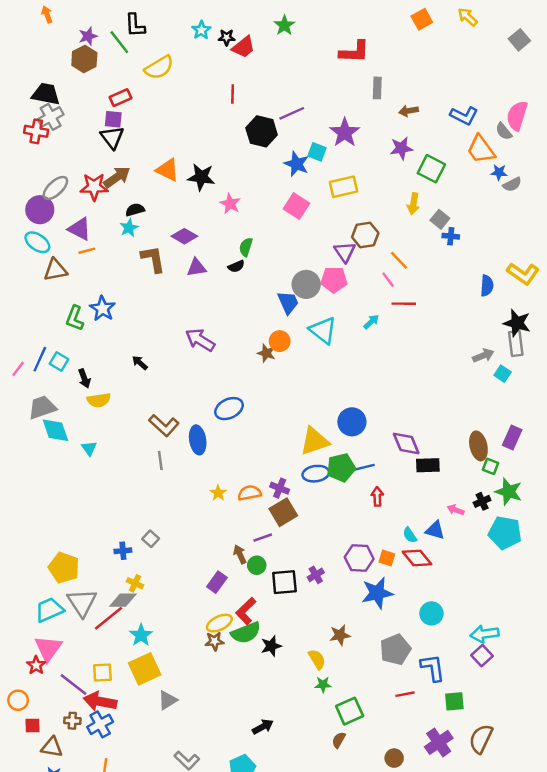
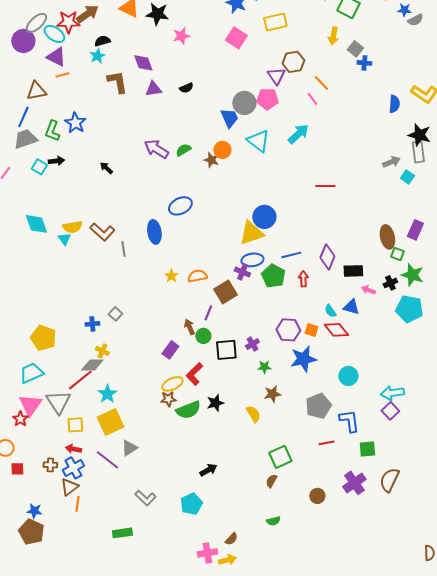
pink star: (230, 204) -> (181, 36), turned 30
purple diamond: (184, 236) -> (143, 63), turned 40
cyan ellipse: (37, 242) -> (54, 34), moved
green semicircle: (246, 247) -> (183, 150), moved, turned 42
red line: (404, 304) -> (325, 186), moved
cyan arrow: (371, 322) -> (298, 134), size x1.6
blue line: (40, 359) -> (23, 117), moved
black arrow: (84, 378) -> (56, 161), moved, turned -77
yellow semicircle: (99, 400) -> (72, 227), moved
gray trapezoid: (42, 407) -> (25, 139), moved
blue circle: (352, 422) -> (264, 217), moved
brown L-shape: (164, 425) -> (102, 232), moved
purple diamond: (406, 444) -> (327, 257), moved, turned 45
black rectangle: (428, 465) -> (353, 271), moved
green pentagon: (341, 468) -> (273, 276), moved, turned -30
purple cross: (280, 488) -> (242, 272), moved
purple line: (263, 538) -> (208, 313), turned -49
gray triangle: (82, 603) -> (58, 402), moved
green semicircle: (246, 633) -> (188, 410), moved
purple line: (74, 685) -> (107, 460), moved
green star: (323, 685) -> (264, 367), moved
red arrow: (100, 701) -> (73, 449), size x0.6
brown triangle: (52, 747) -> (69, 487), moved, turned -48

